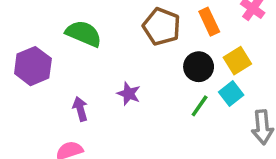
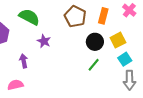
orange rectangle: (209, 22) -> (103, 16), turned 35
purple star: (129, 94) -> (44, 41), moved
cyan square: (231, 94) -> (125, 59), moved

